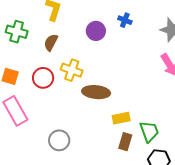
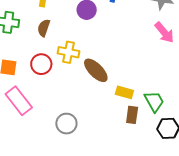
brown ellipse: (96, 92) -> (96, 70), turned 48
yellow rectangle: (121, 118) -> (124, 92), turned 36

